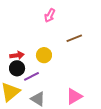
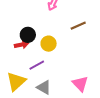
black circle: (17, 68) -> (28, 35), moved
pink triangle: (74, 96) -> (80, 84), turned -42

